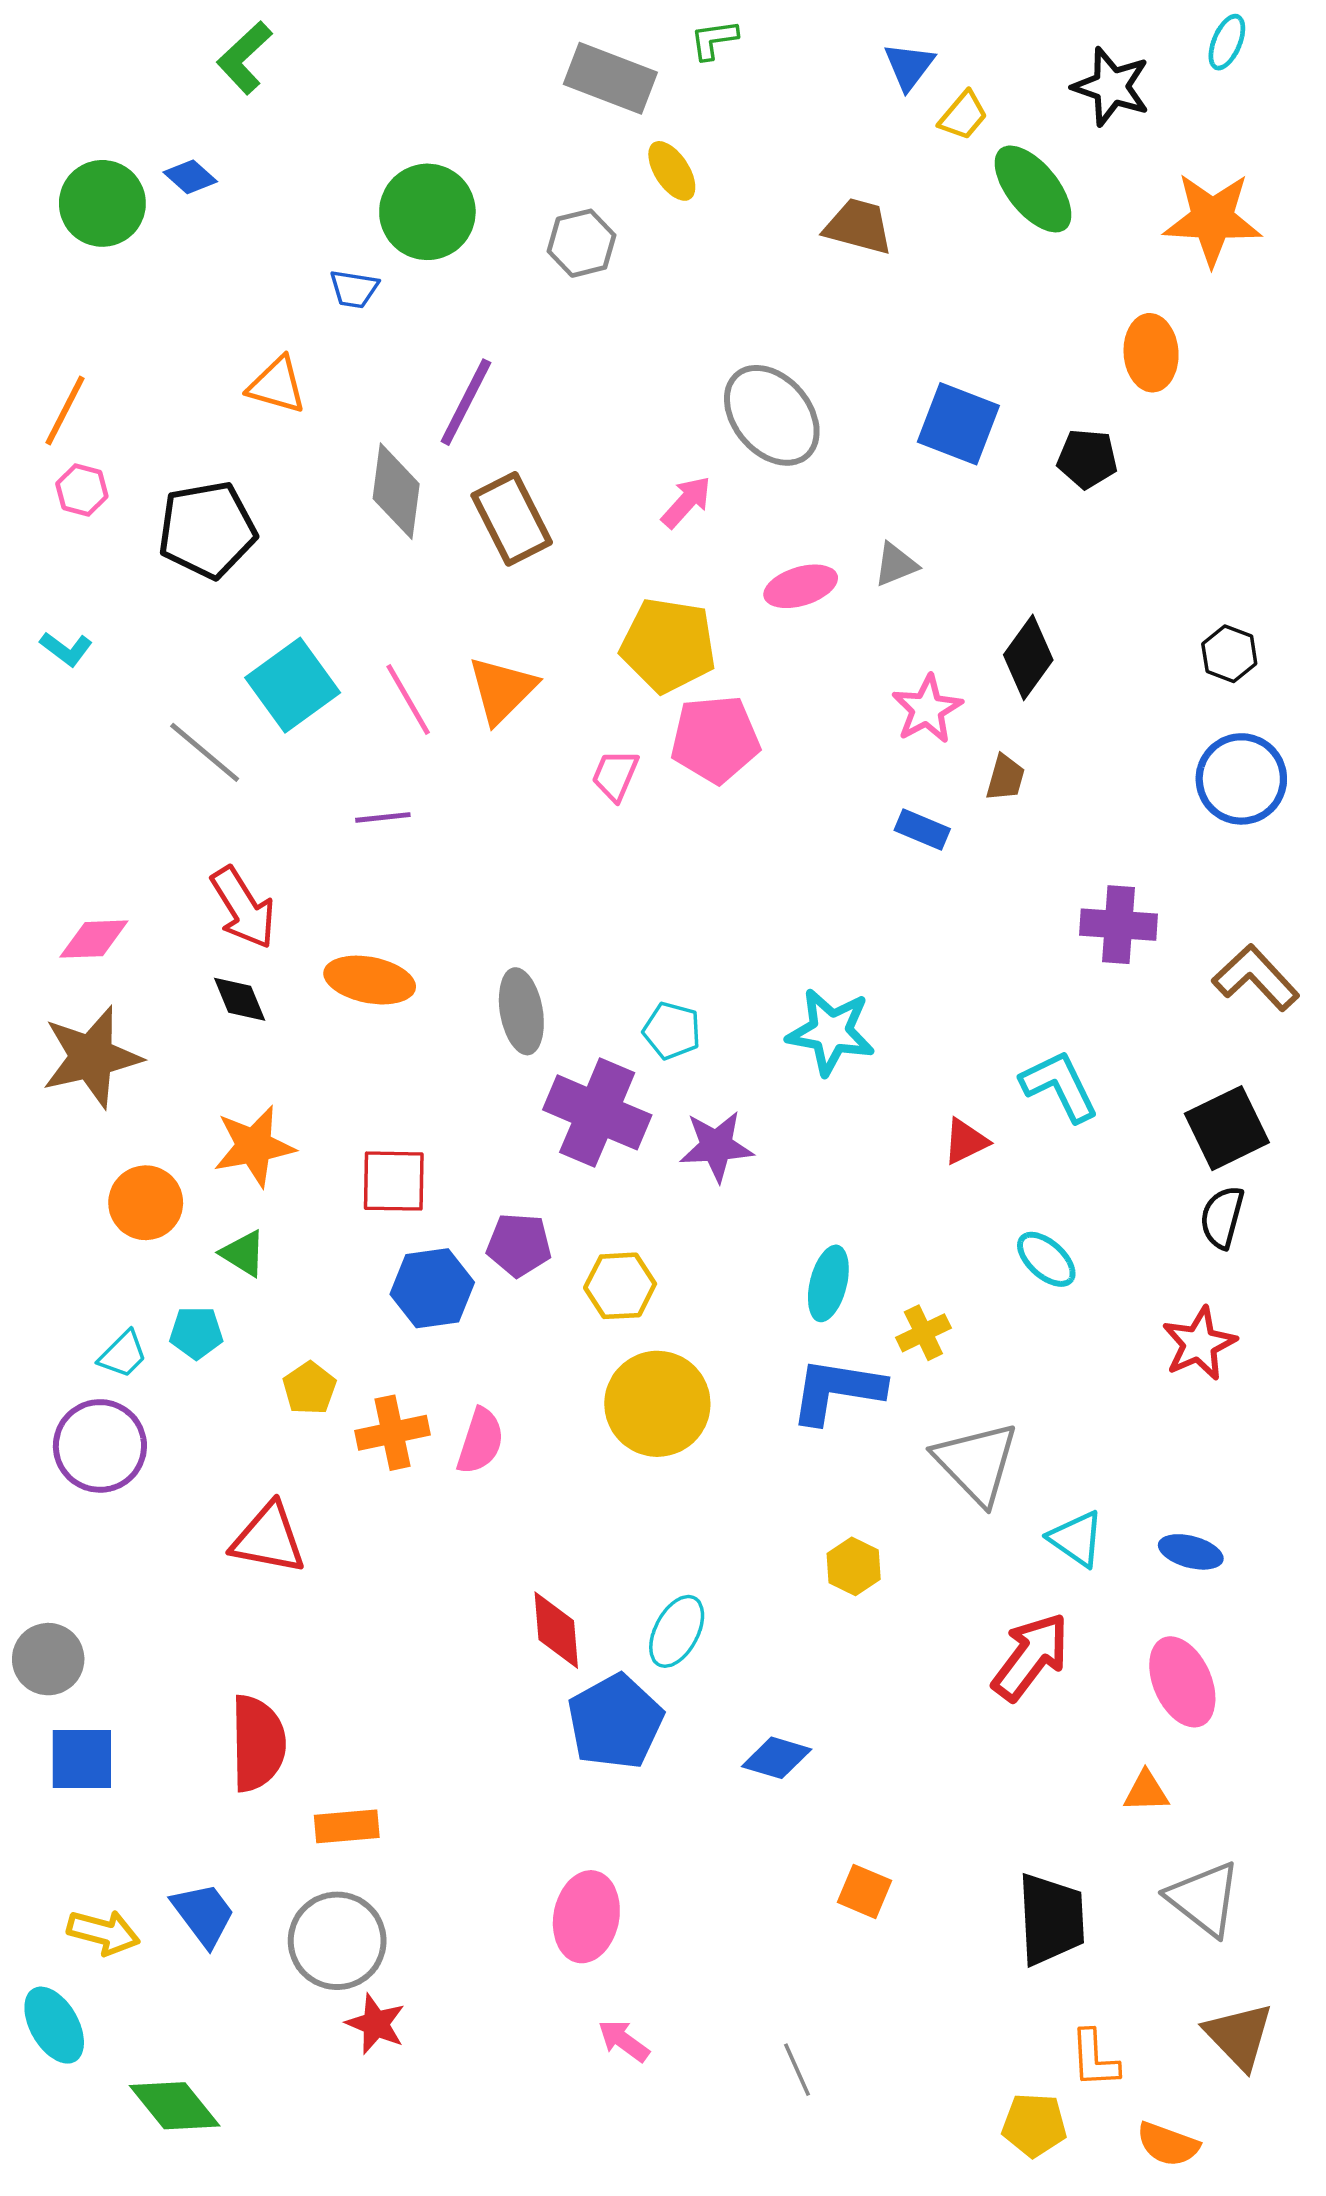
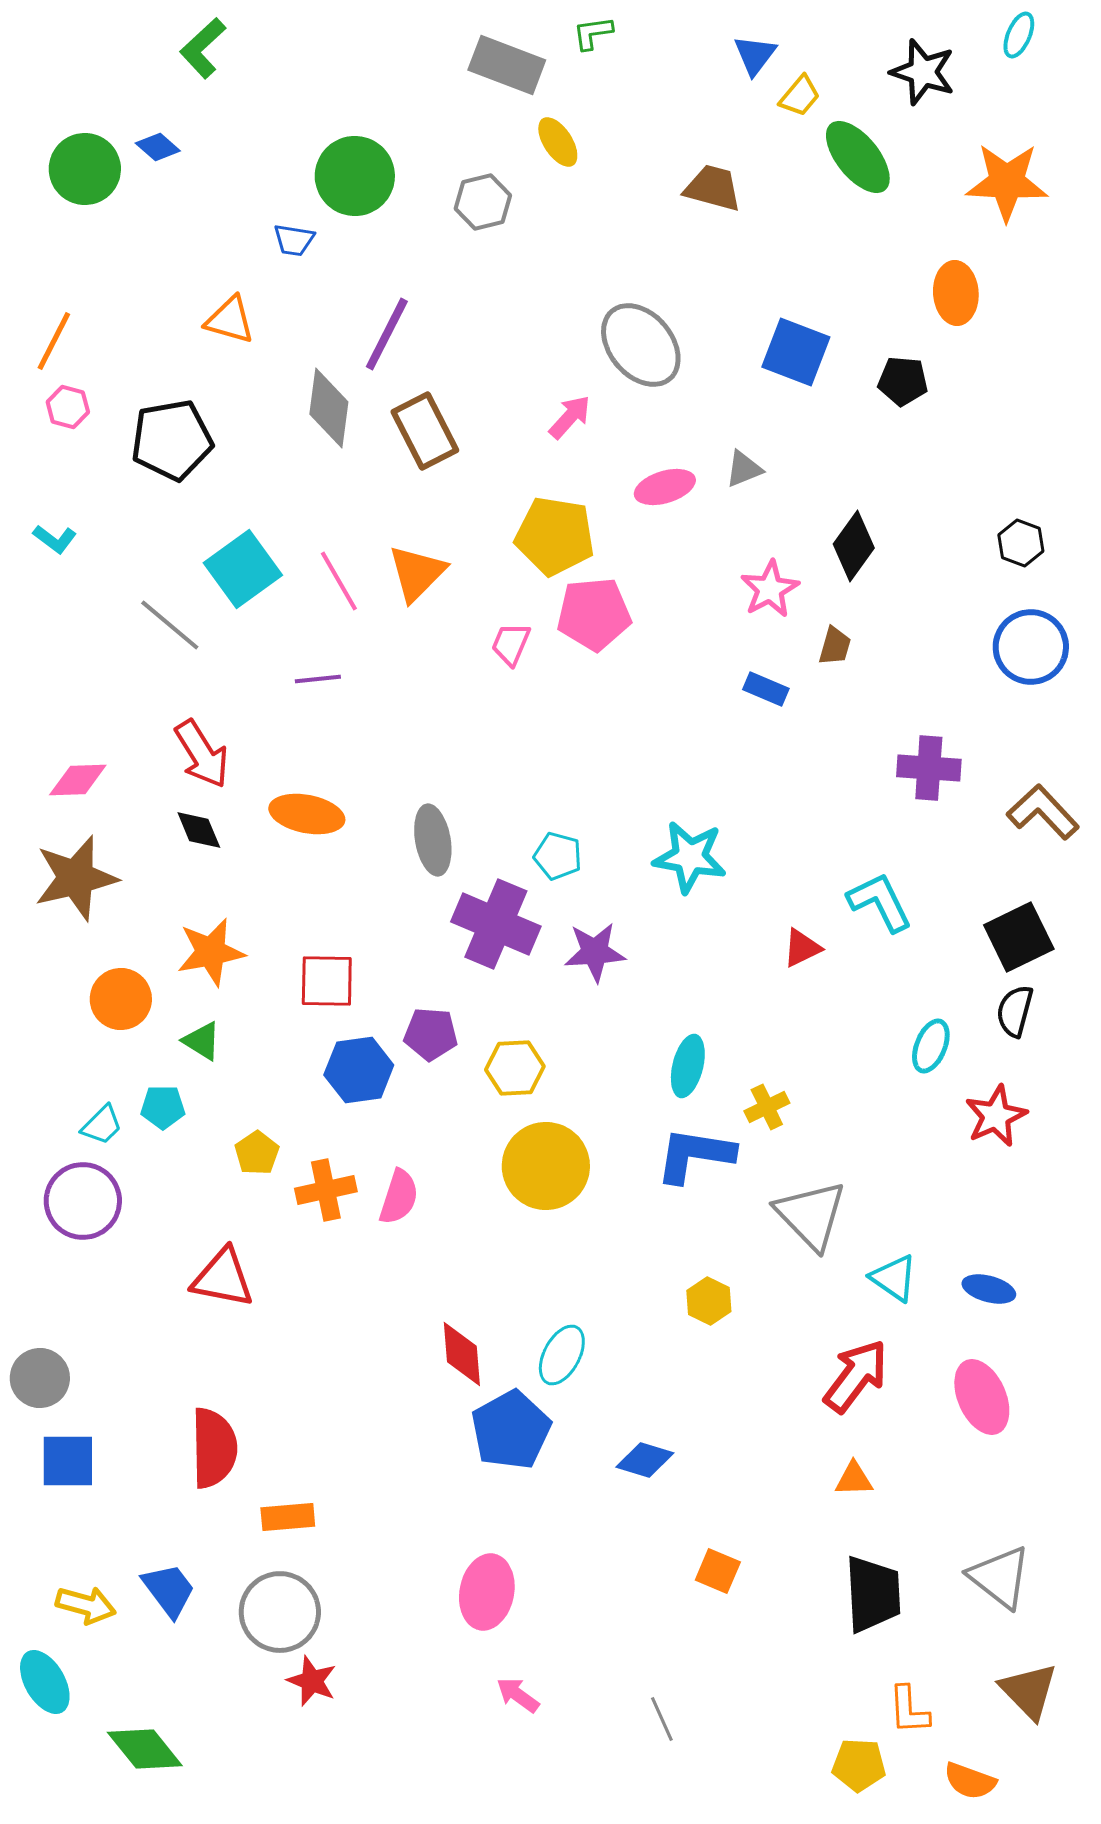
cyan ellipse: (1046, 1259) -> (931, 1046), moved, turned 70
orange triangle: (1146, 1792) -> (854, 1479), moved

